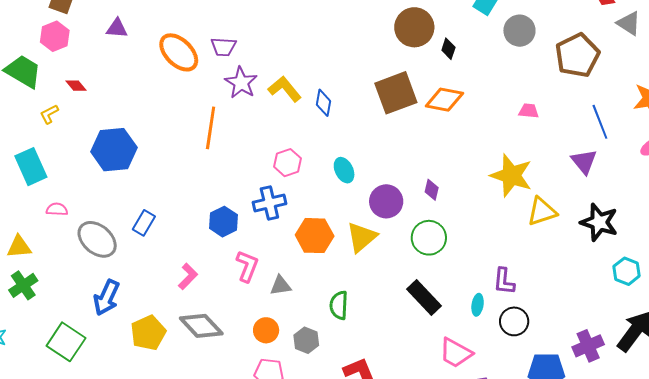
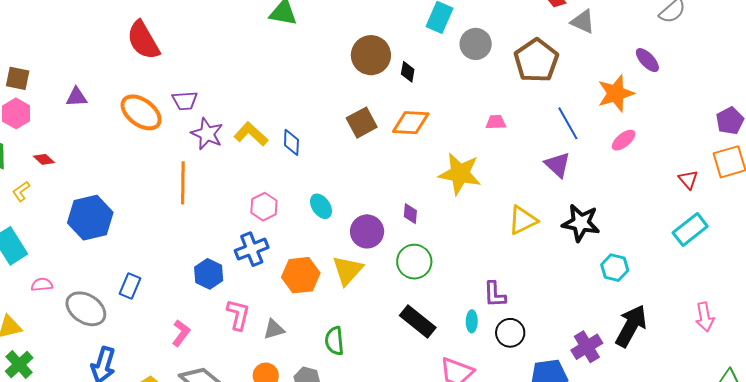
brown square: (396, 93) -> (362, 123), size x0.7
yellow star: (511, 175) -> (460, 174), moved

